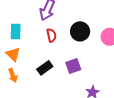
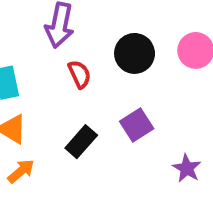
orange arrow: (13, 75) -> (21, 171), turned -96

